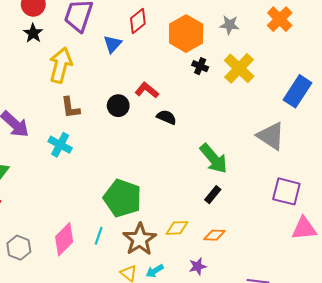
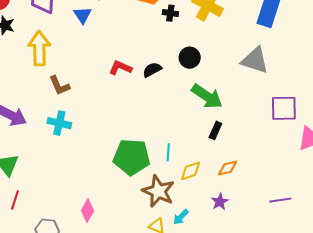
red L-shape: (147, 90) -> (120, 68), moved
black circle: (118, 106) -> (190, 58), moved
black semicircle: (167, 117) -> (152, 70), turned -36
cyan line: (99, 236) -> (168, 152), moved
pink diamond: (64, 239) -> (88, 211), size x0.7

